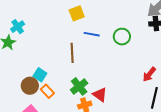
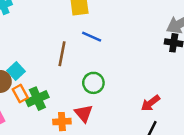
green circle: (122, 37) -> (93, 83), moved
green cross: (79, 86) -> (37, 99), moved

